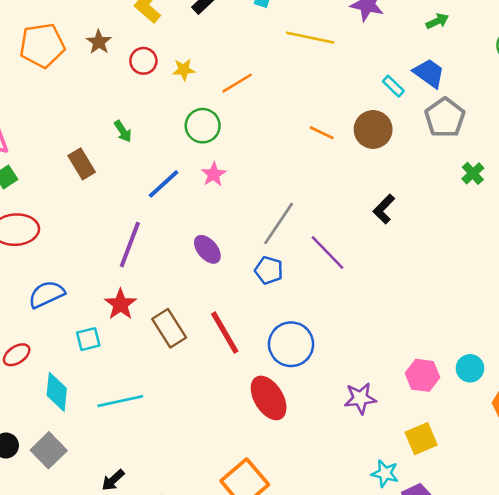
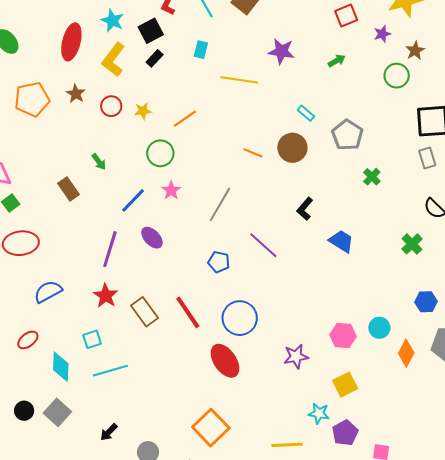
blue trapezoid: (429, 73) -> (341, 241), moved
gray line: (279, 223) -> (220, 204), moved
purple ellipse: (207, 249) -> (152, 238), moved
cyan square: (88, 339) -> (92, 339), moved

